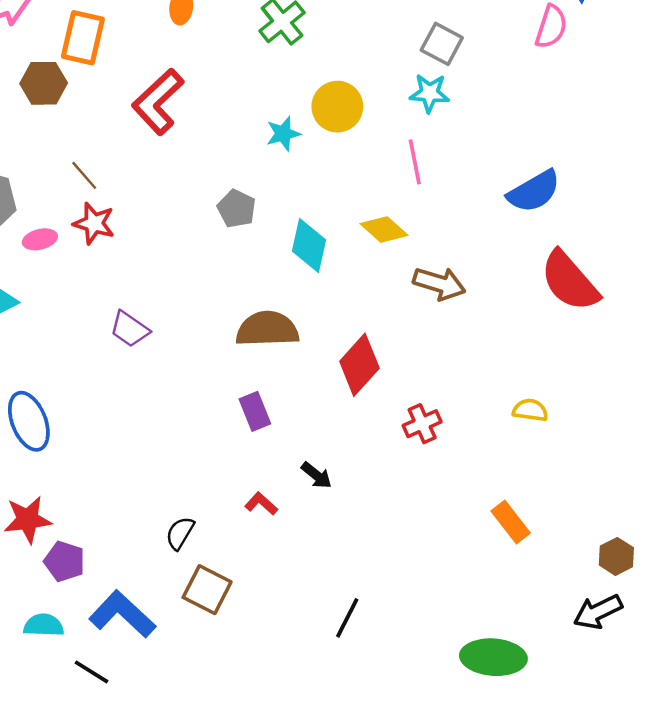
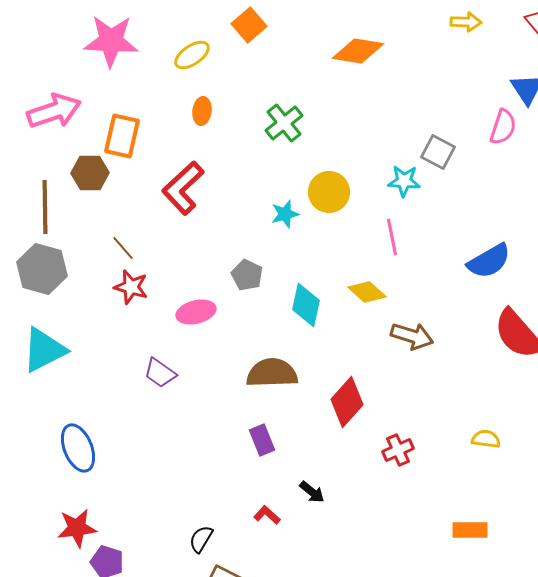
gray square: (442, 44) -> (438, 152), moved
pink ellipse: (40, 239) -> (196, 312), moved, size x1.4
orange rectangle: (511, 522) -> (470, 530), turned -52

